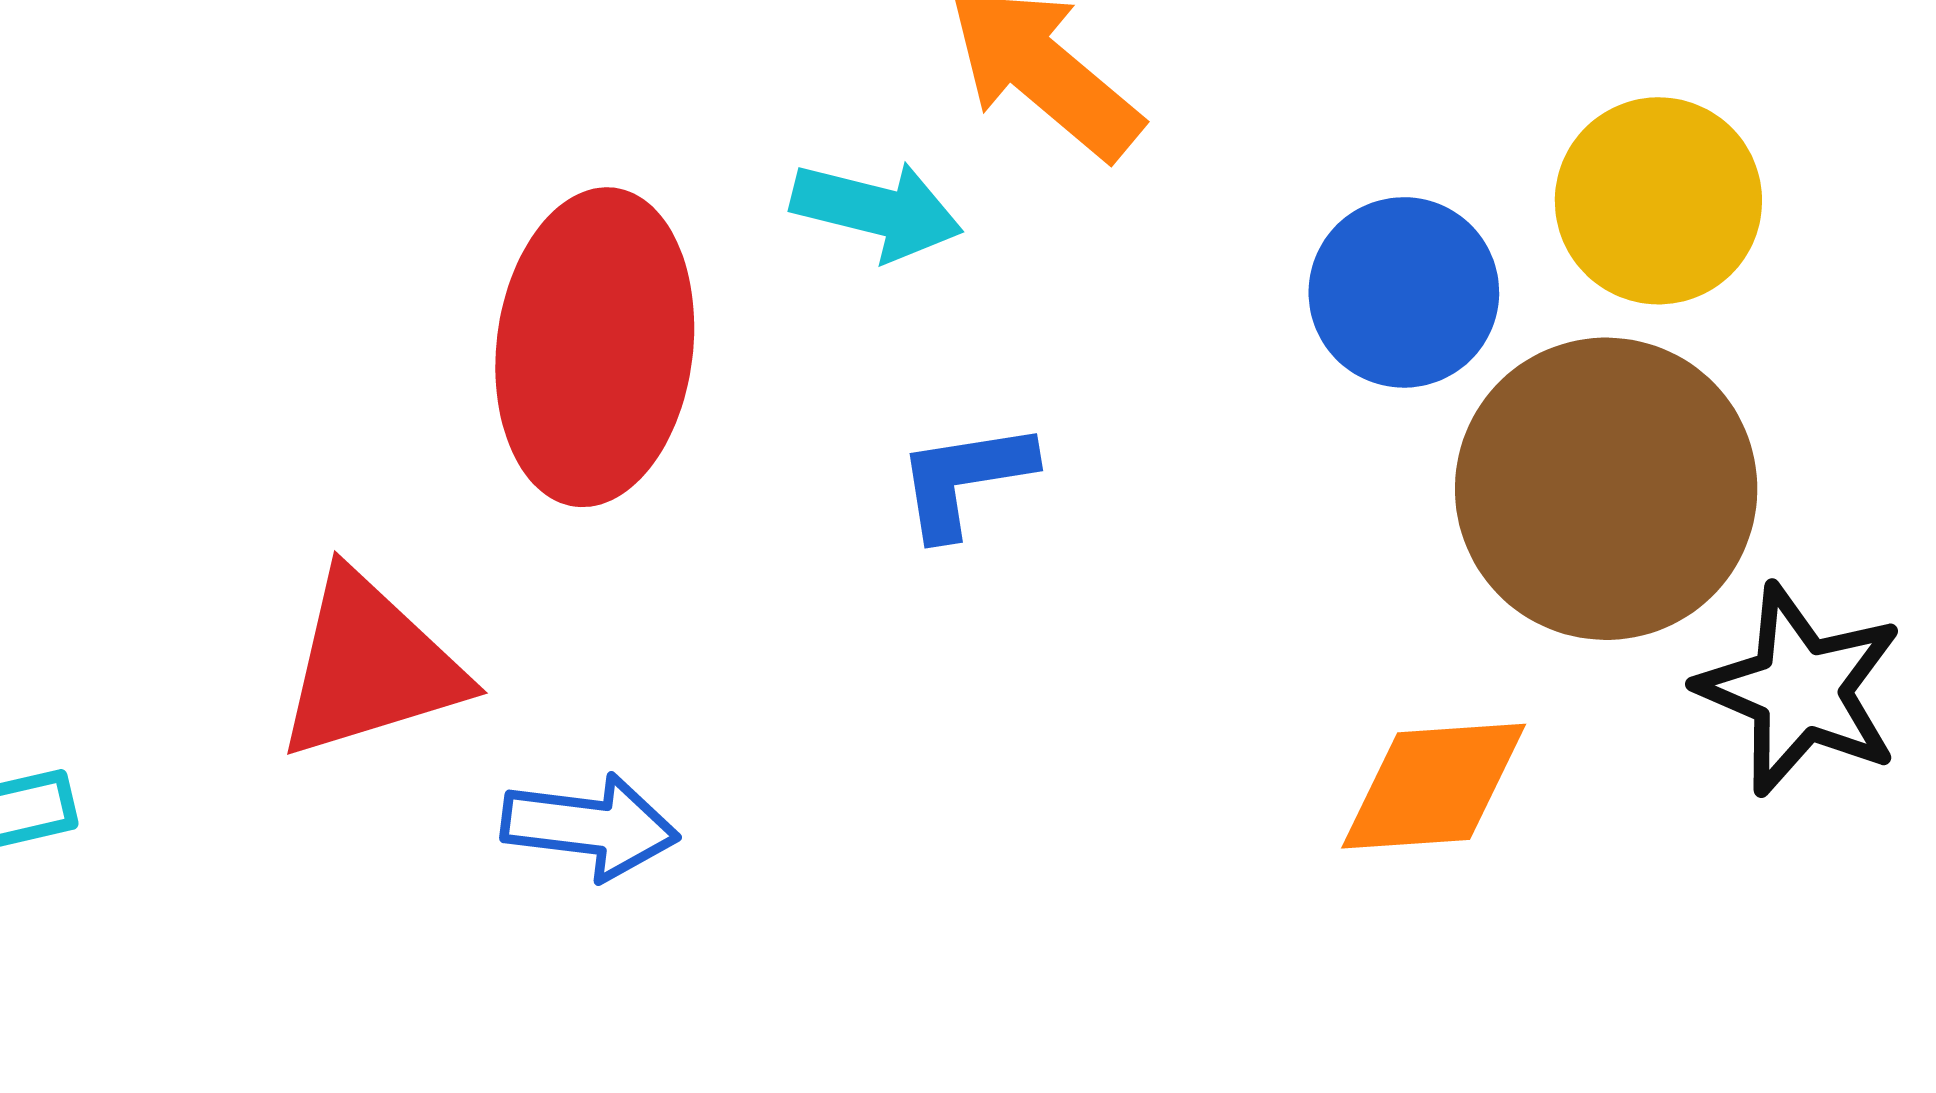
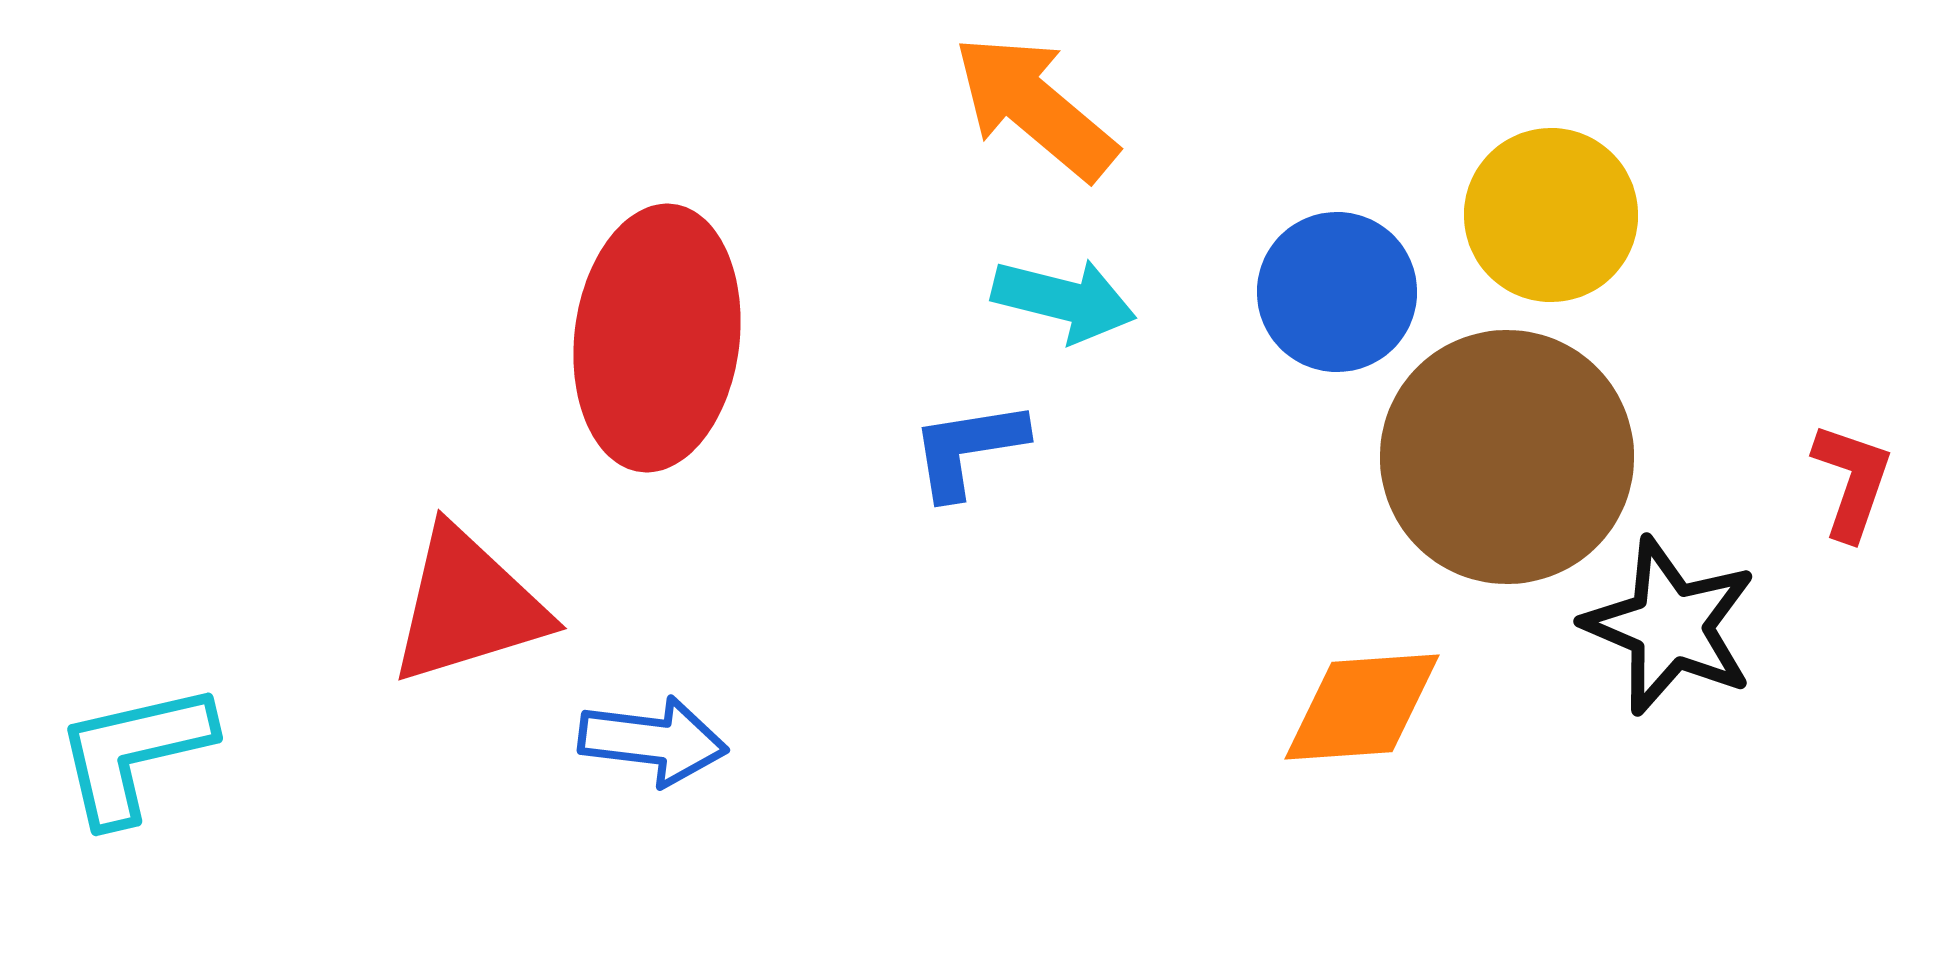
cyan arrow: (877, 210) -> (1064, 300), moved

